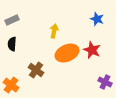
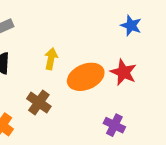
yellow arrow: (54, 31) -> (51, 59), moved
purple cross: (105, 82) -> (114, 125), moved

